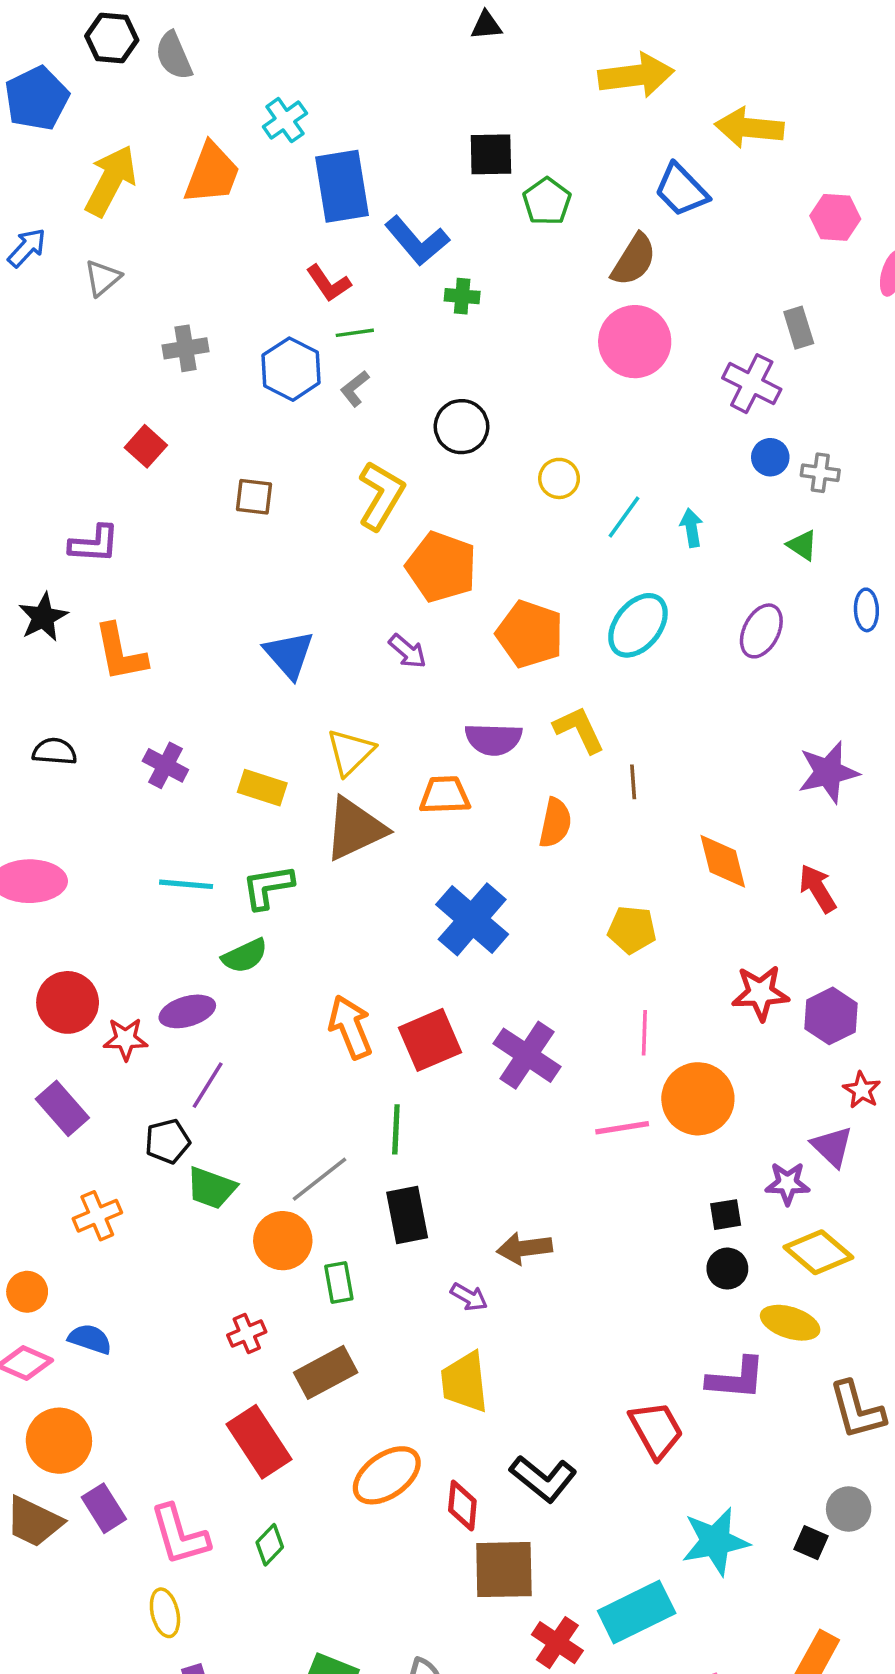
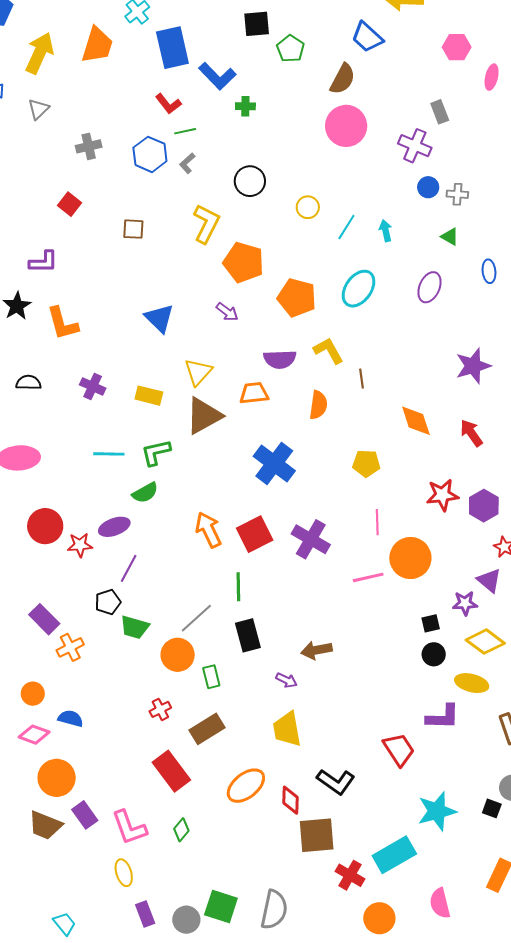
purple rectangle: (62, 1108) -> (44, 619), moved

